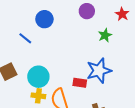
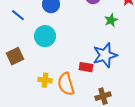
blue line: (25, 38) -> (18, 15), moved
cyan circle: (38, 77) -> (45, 36), moved

